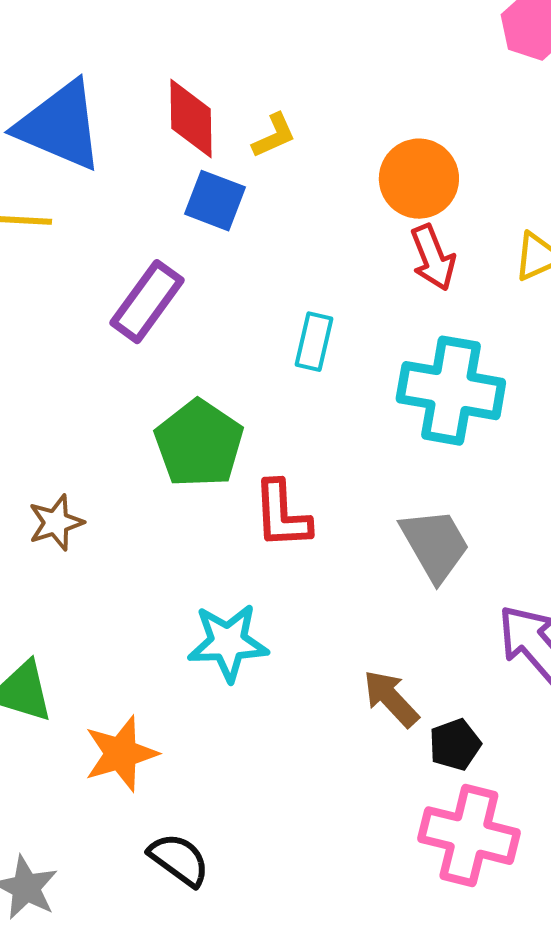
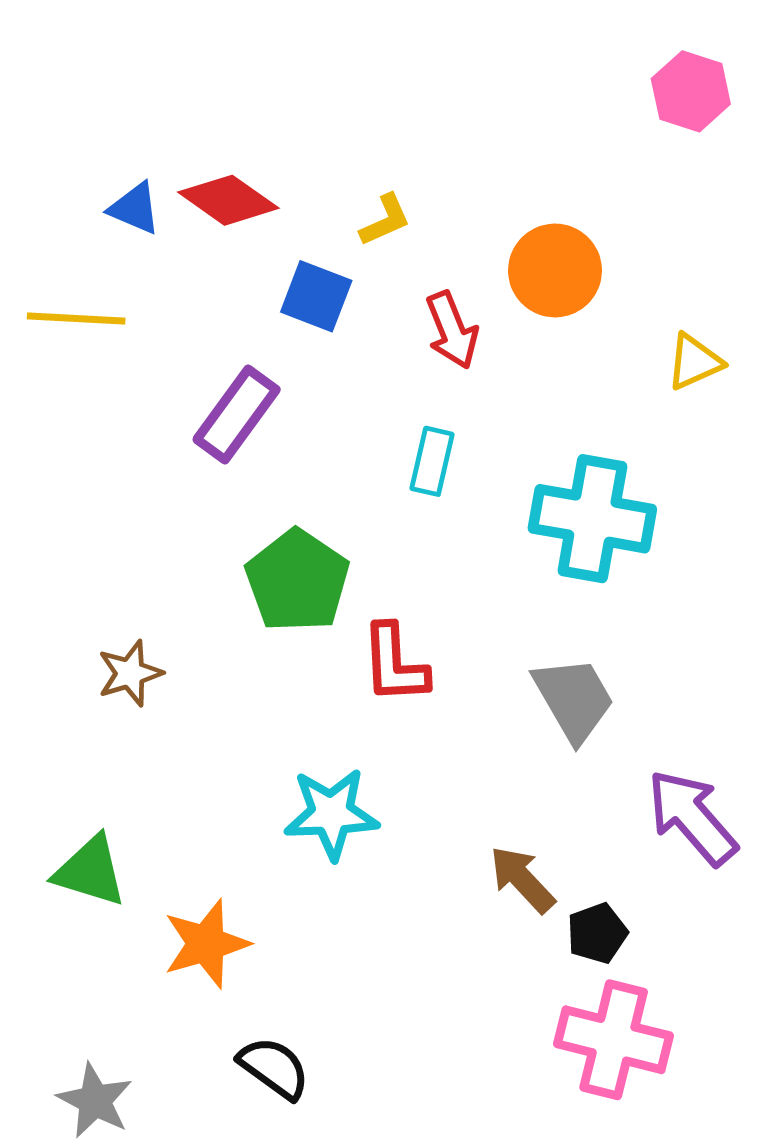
red diamond: (191, 119) -> (228, 200), moved, turned -54
blue triangle: (60, 126) -> (135, 208), size x0.5
red arrow: (433, 258) -> (452, 330), moved

